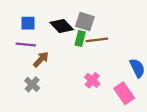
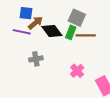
black diamond: (62, 26) -> (52, 31), moved
brown arrow: (41, 59) -> (35, 23), moved
gray cross: (32, 84) -> (36, 59), moved, turned 32

